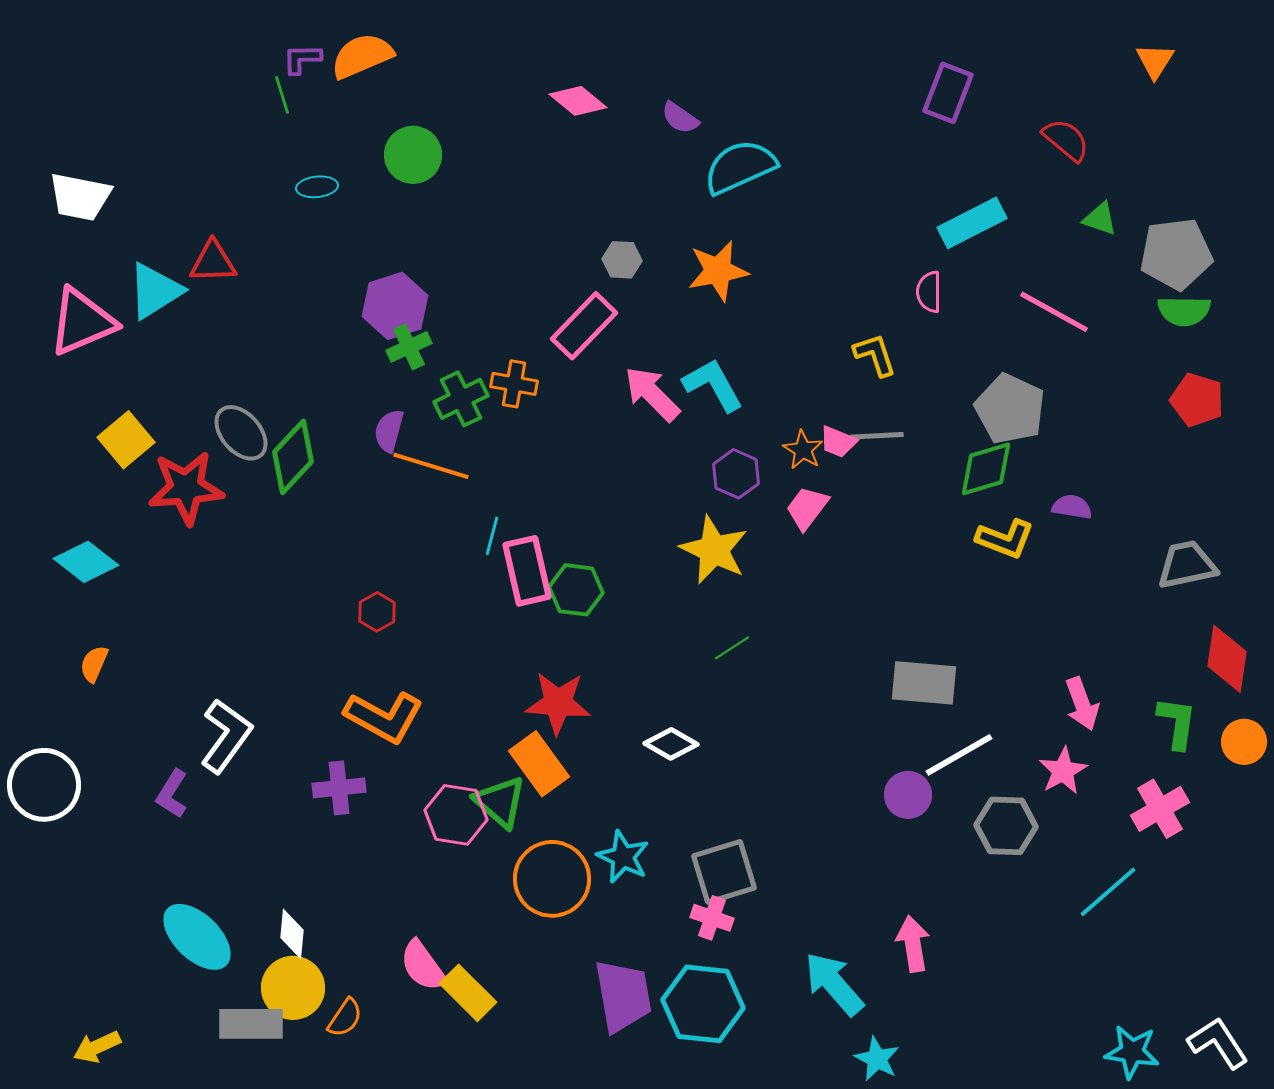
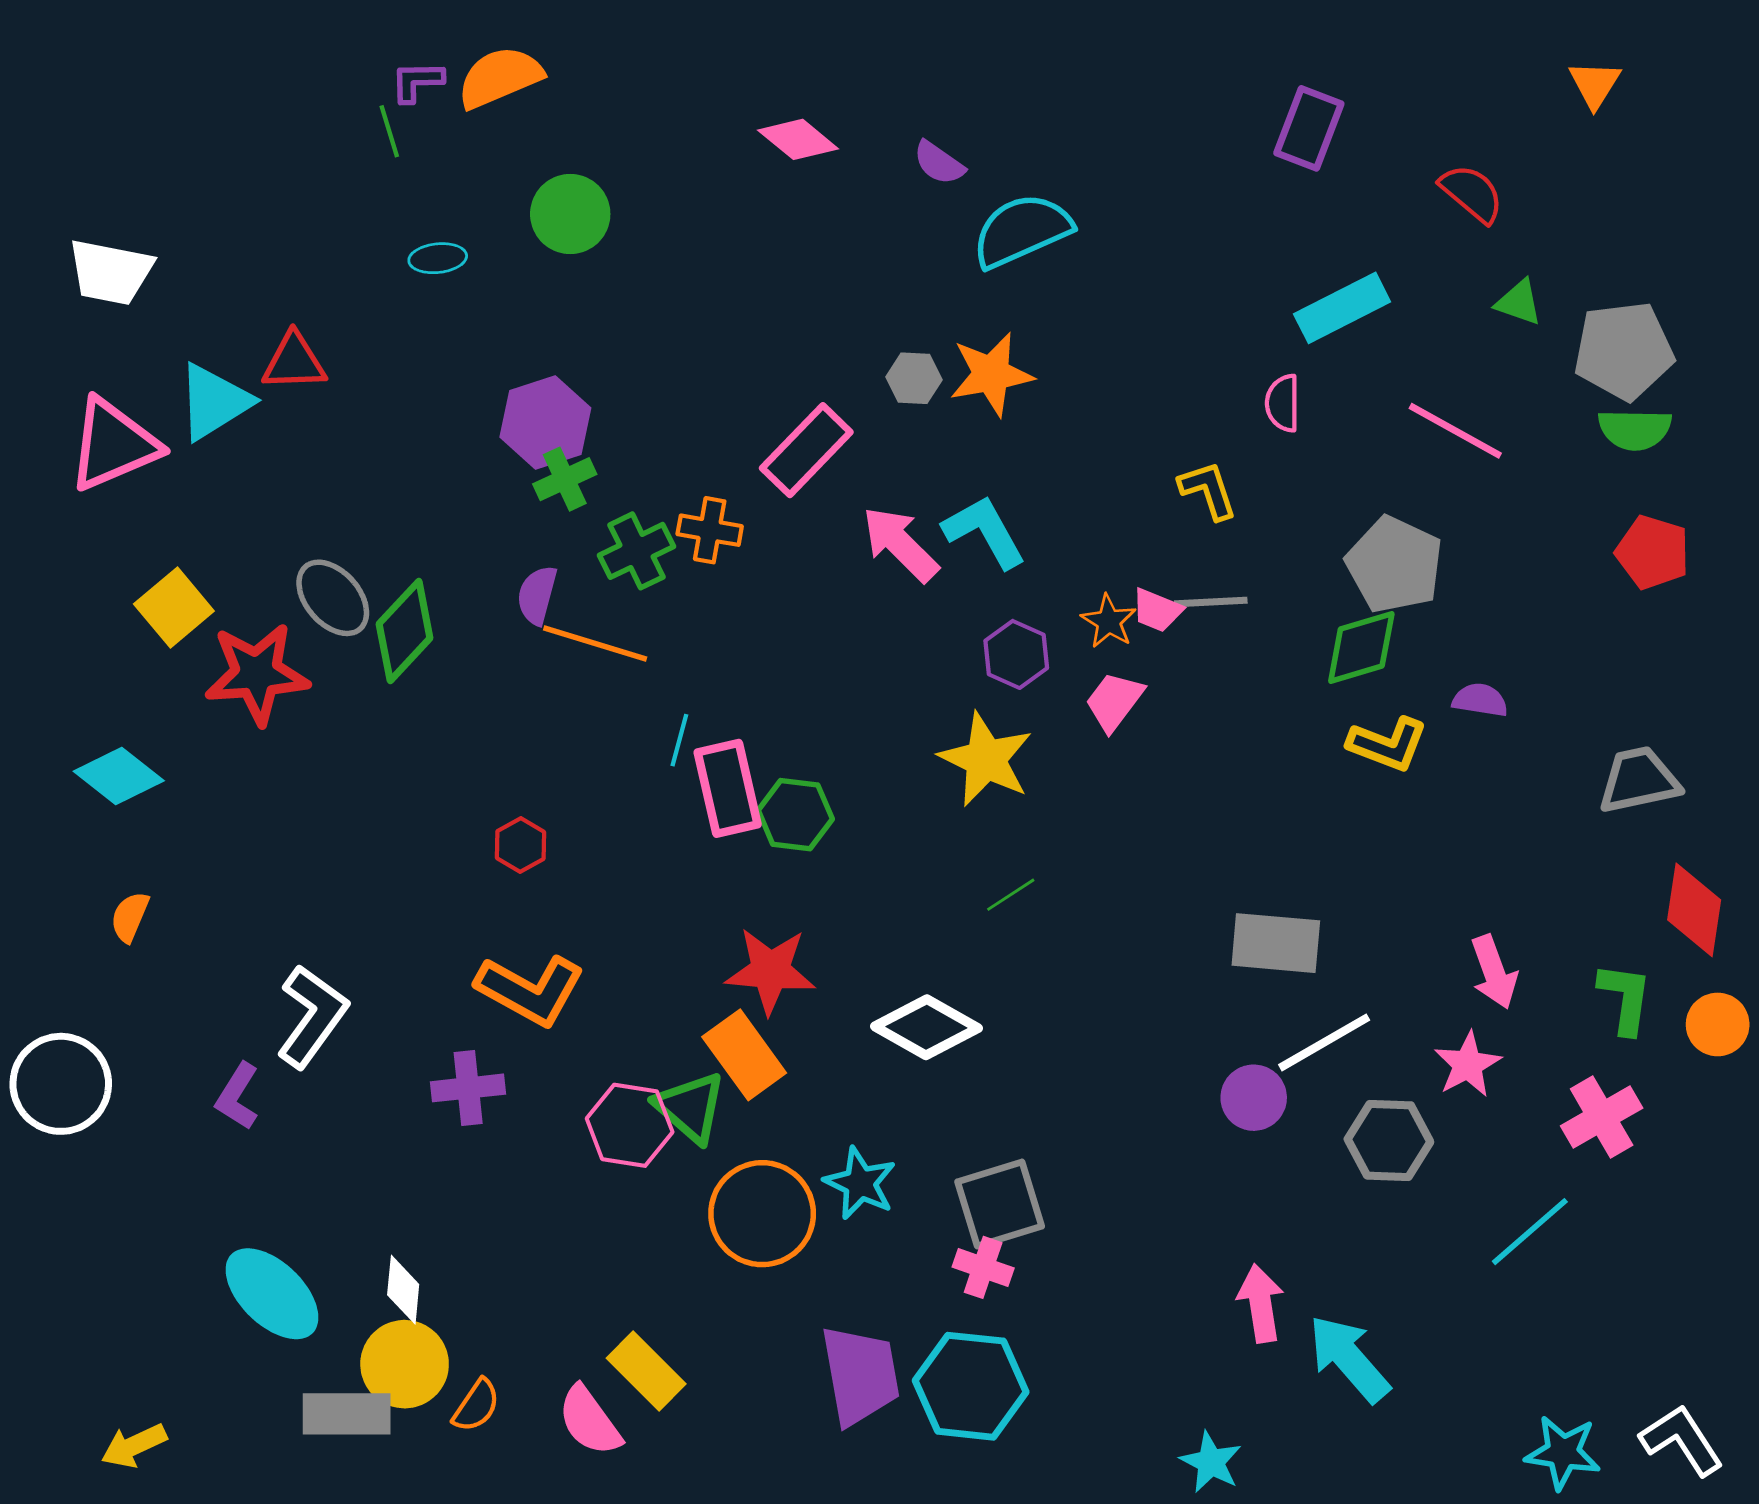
gray hexagon: (622, 260) -> (914, 378), moved
white diamond: (671, 744) -> (926, 1027), size x1.4
pink semicircle: (423, 966) -> (590, 1421), moved
cyan arrow: (834, 984) -> (1349, 1359), moved

